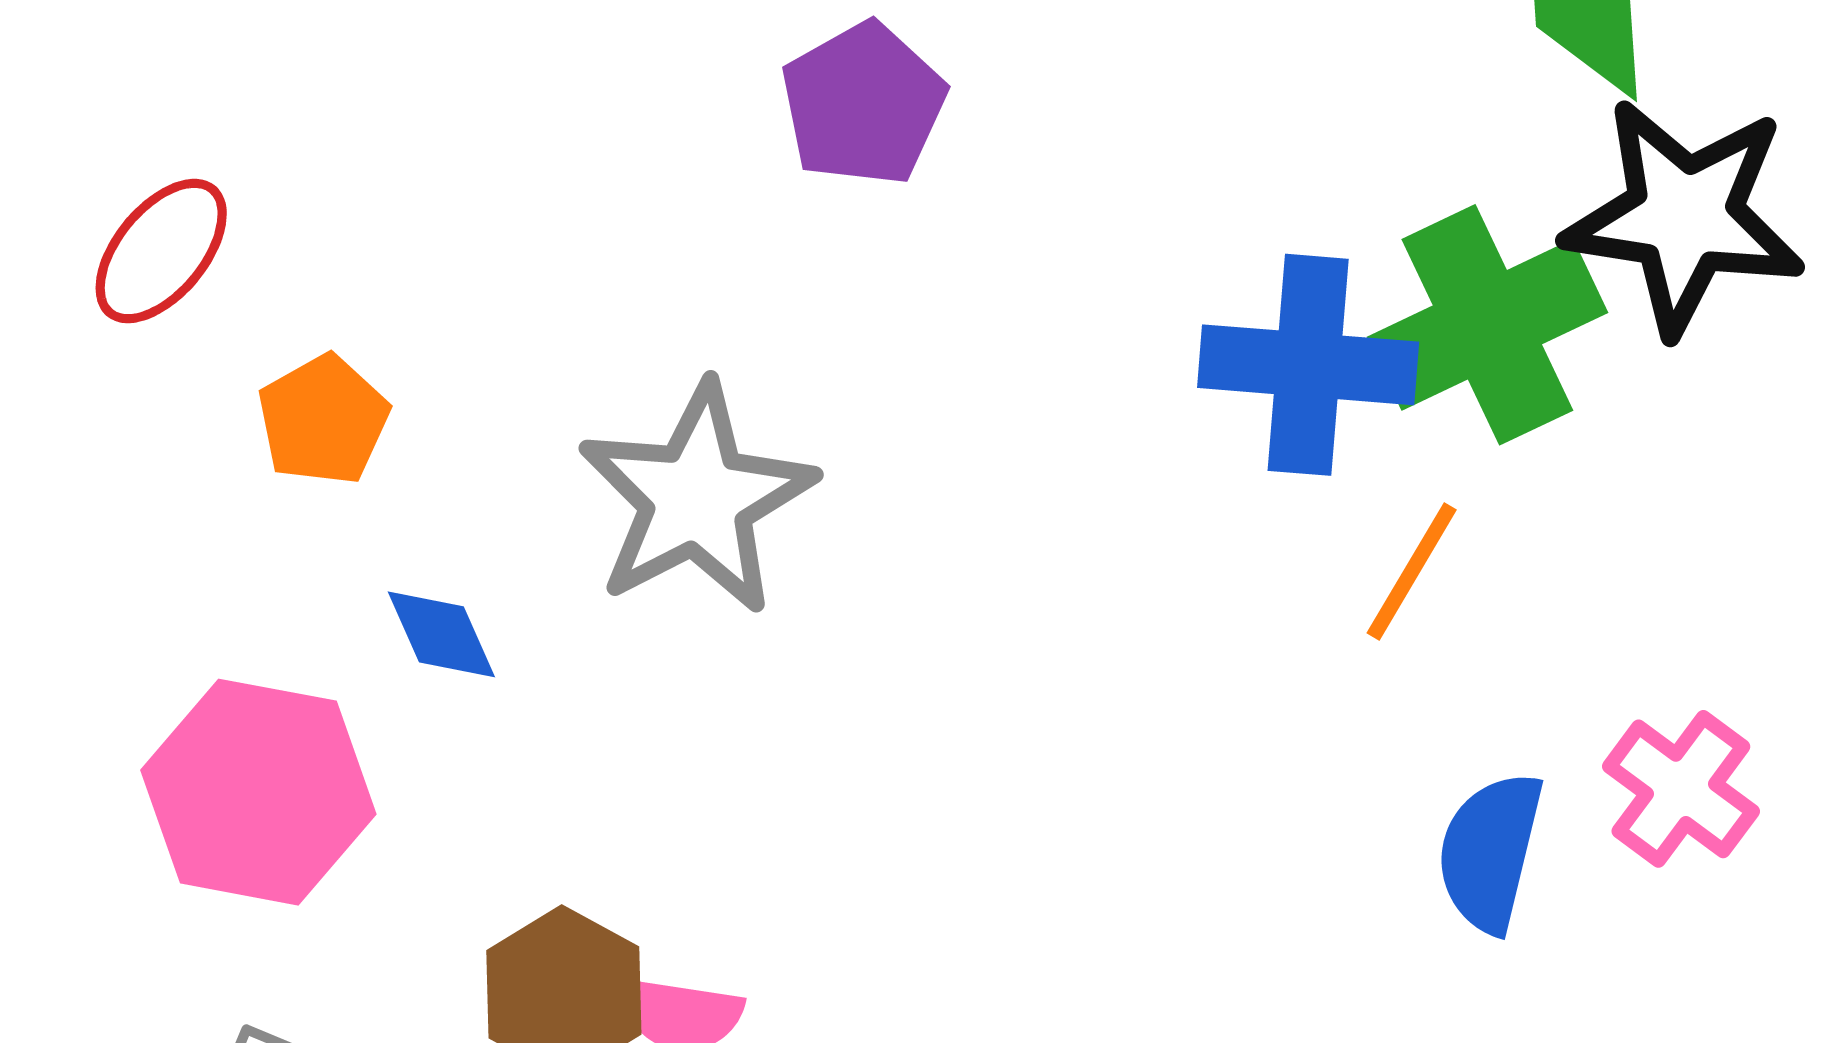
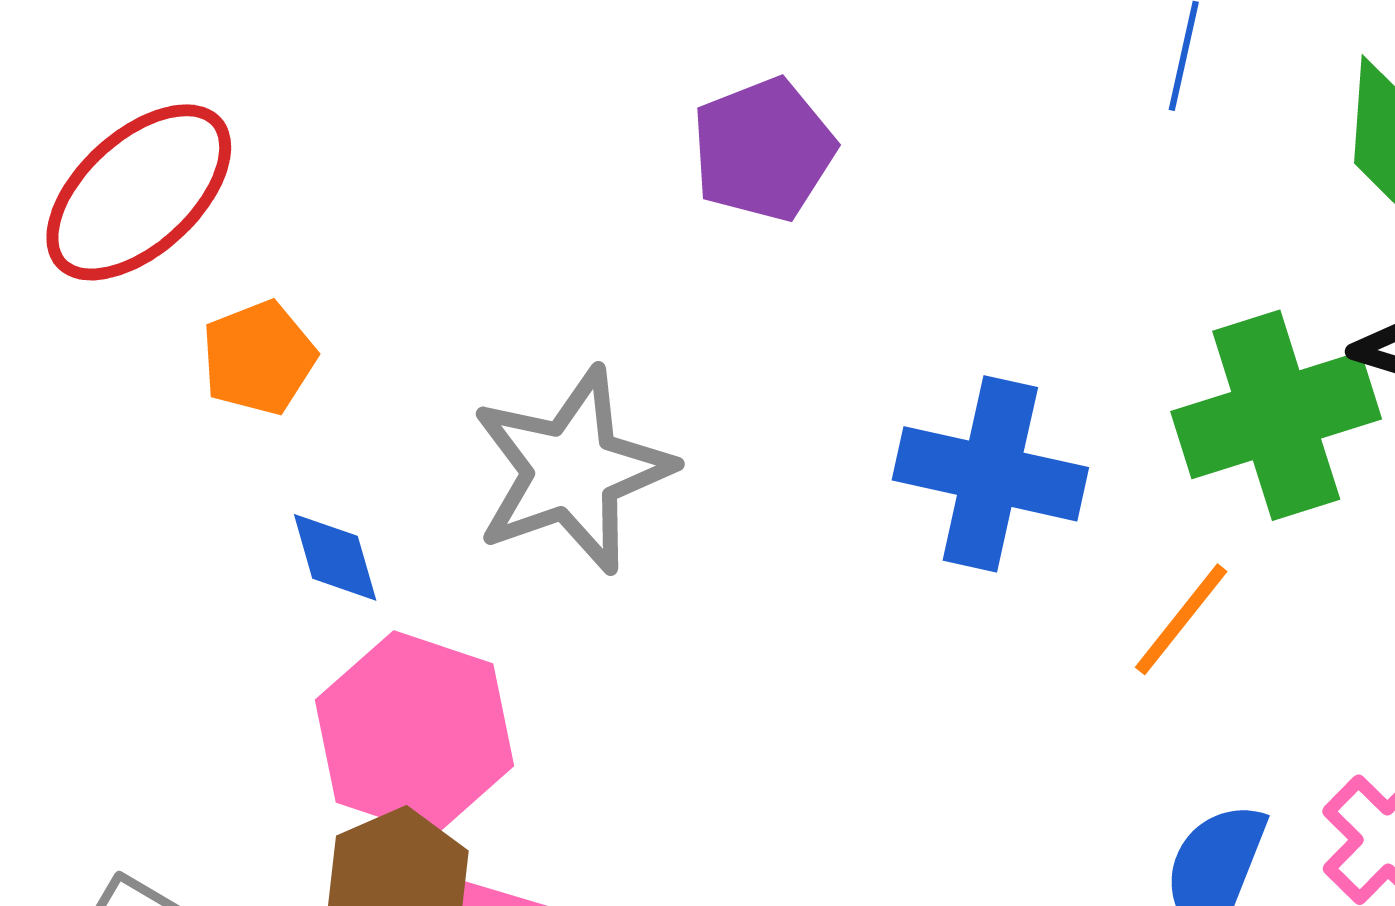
red ellipse: (161, 251) -> (139, 192), size x1.5
blue cross: (1308, 365) -> (990, 474), moved
pink hexagon: (258, 792) -> (414, 733), moved

